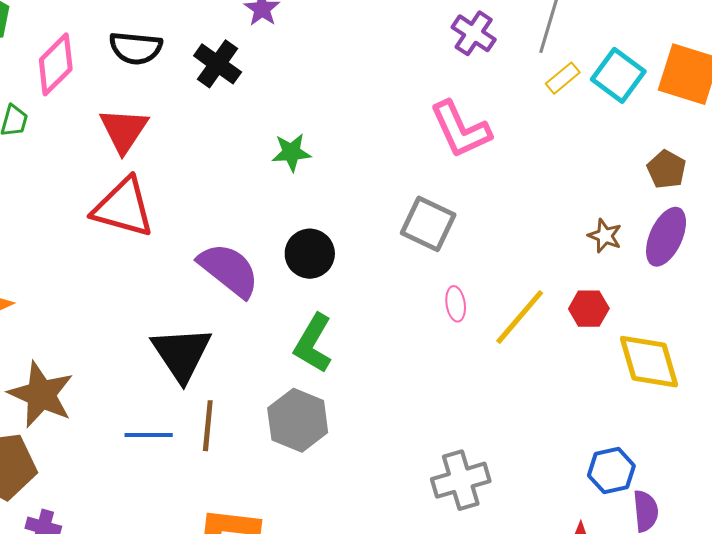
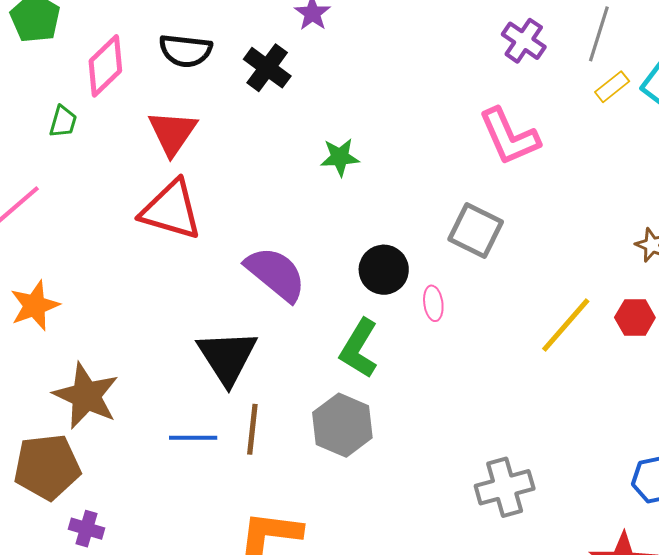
black circle: (310, 254) -> (384, 270), moved
pink ellipse: (456, 304) -> (433, 303), moved

